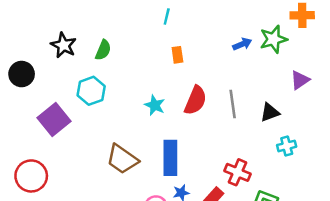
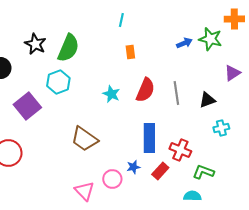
green star: (273, 39) -> (210, 39), turned 30
green semicircle: (103, 50) -> (68, 48), size x1.6
blue rectangle: (170, 158) -> (149, 138), moved

